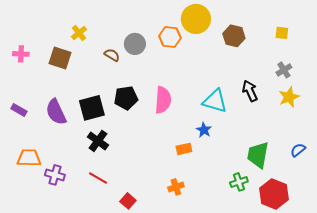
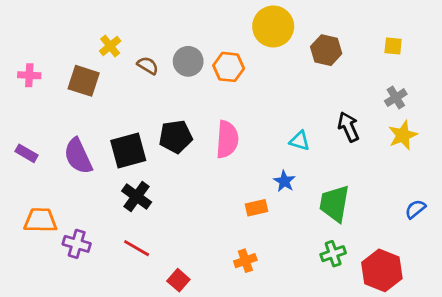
orange hexagon: (170, 37) -> (229, 67), moved
brown semicircle: (112, 55) -> (148, 66), moved
cyan triangle: (215, 101) -> (300, 141), size x0.6
green trapezoid: (258, 155) -> (335, 203), moved

